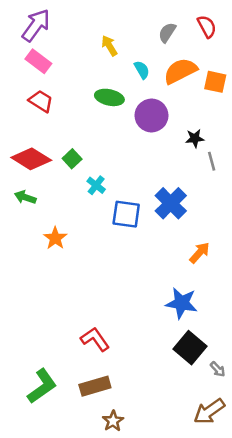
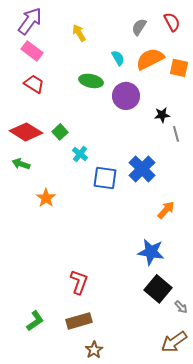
yellow arrow: (109, 46) -> (79, 33), moved
red L-shape: (95, 339) -> (79, 282), turned 55
green L-shape: (42, 386) -> (35, 321), size x0.7

